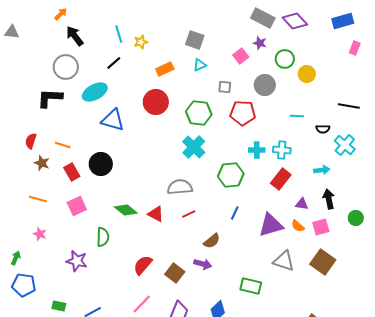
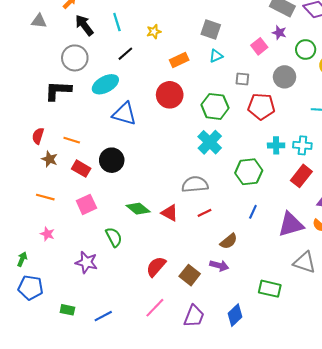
gray triangle: (12, 32) -> (39, 21), moved
cyan line: (119, 34) -> (117, 22), moved
red rectangle: (72, 172) -> (81, 169), turned -30
green semicircle: (103, 237) -> (114, 237), turned -30

